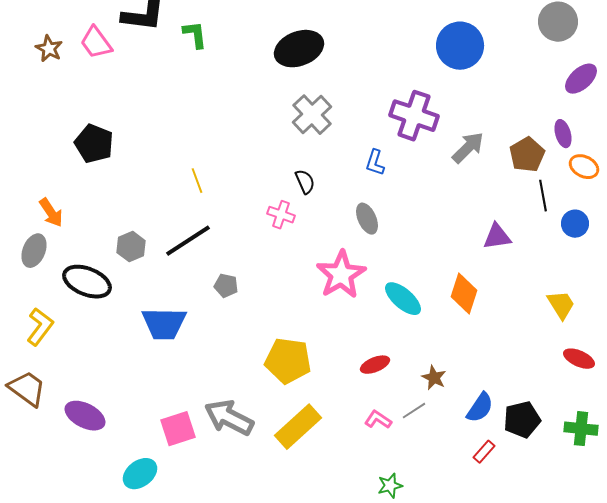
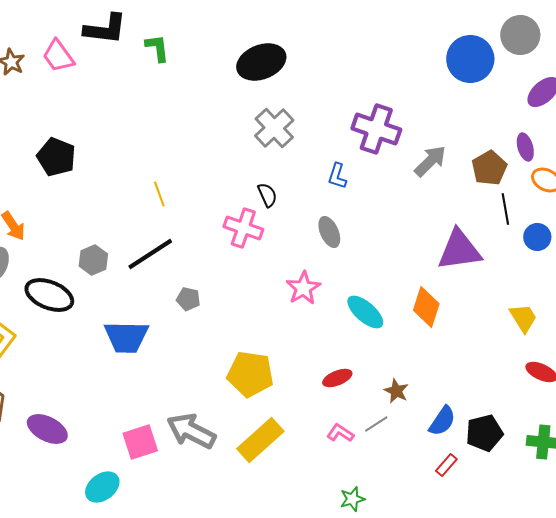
blue circle: (460, 46) -> (470, 59), moved
pink cross: (281, 215) -> (243, 228), size x1.4
purple triangle: (497, 237) -> (459, 250), size x1.6
pink star: (341, 275) -> (303, 288), size x0.7

